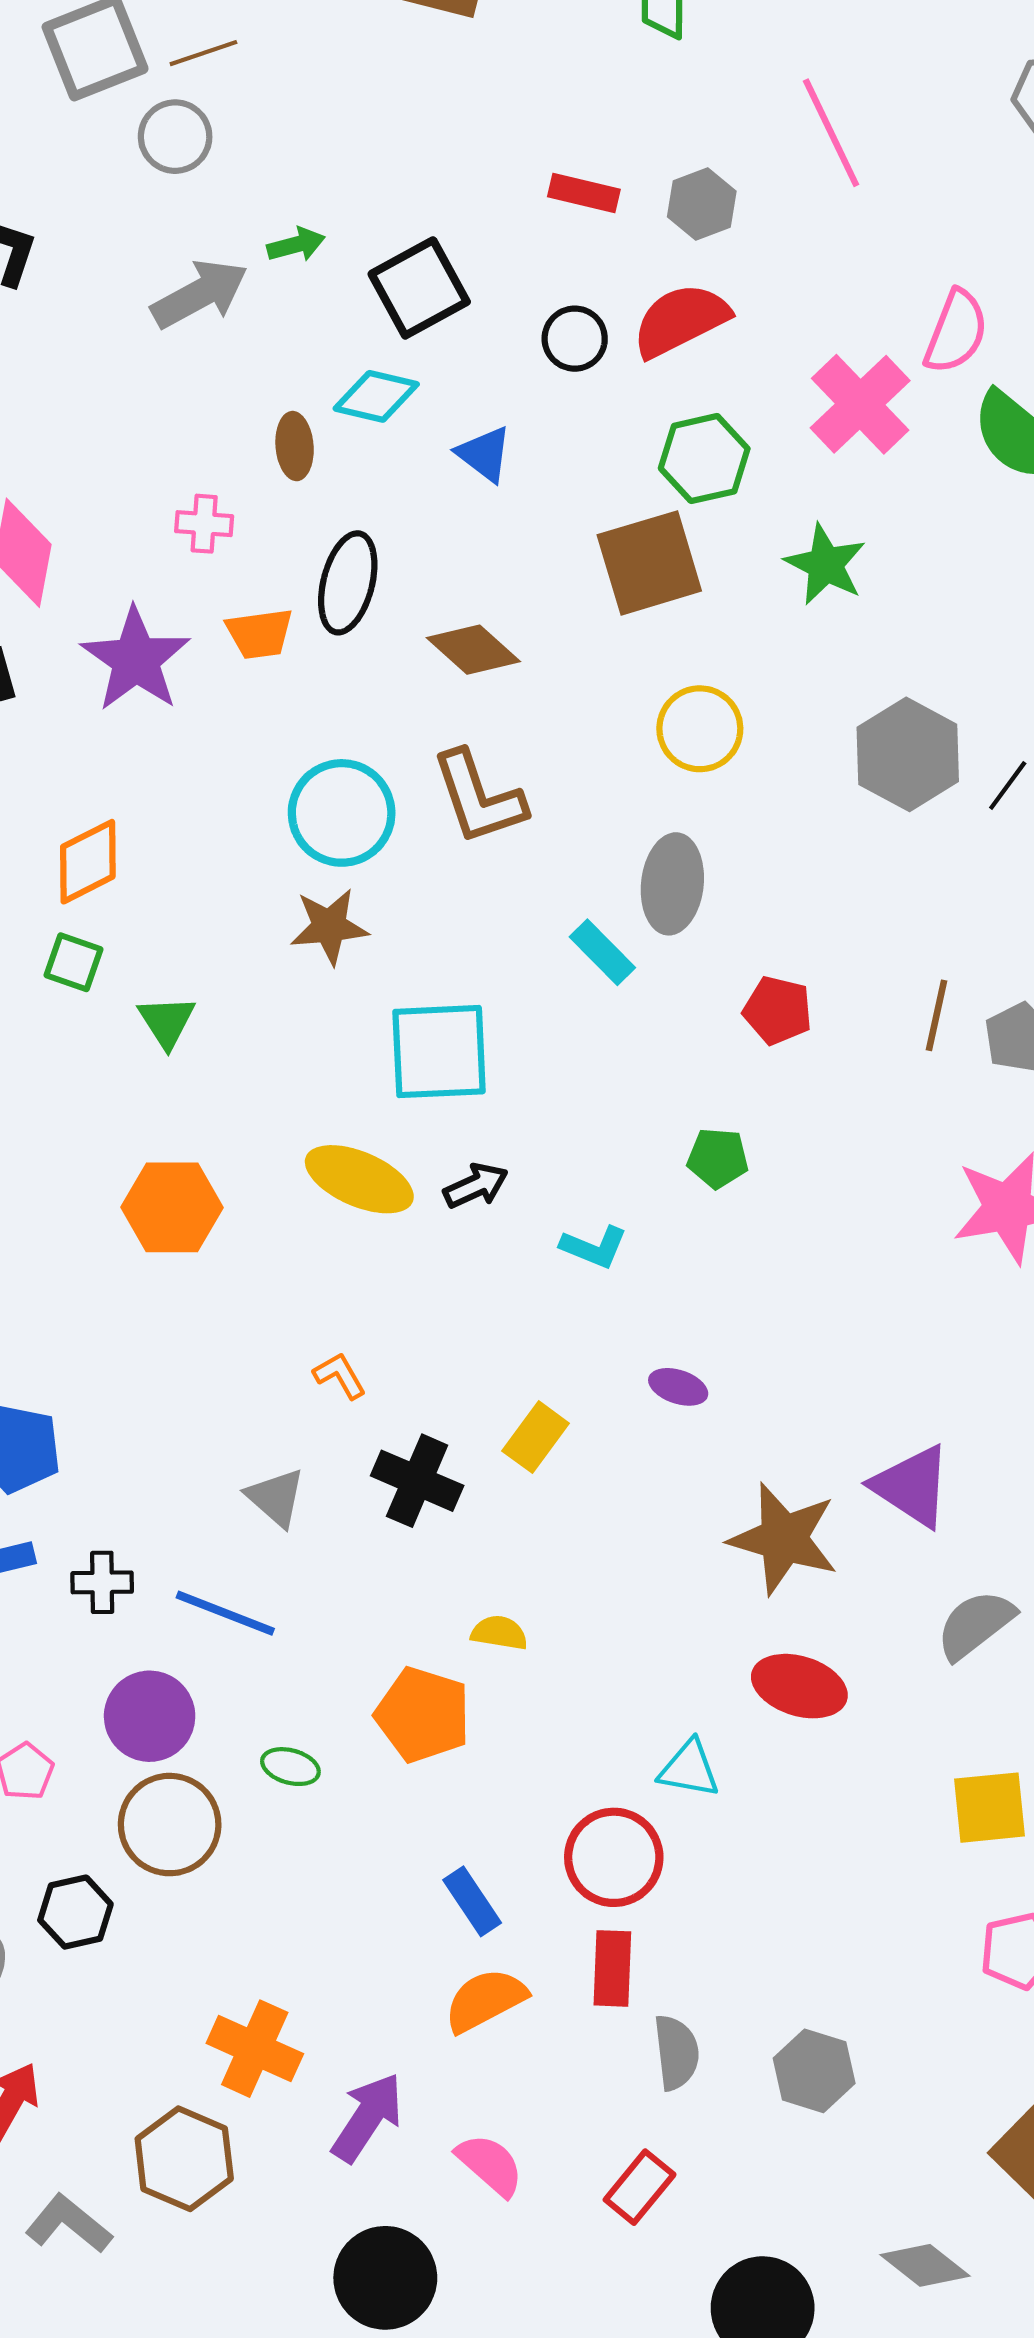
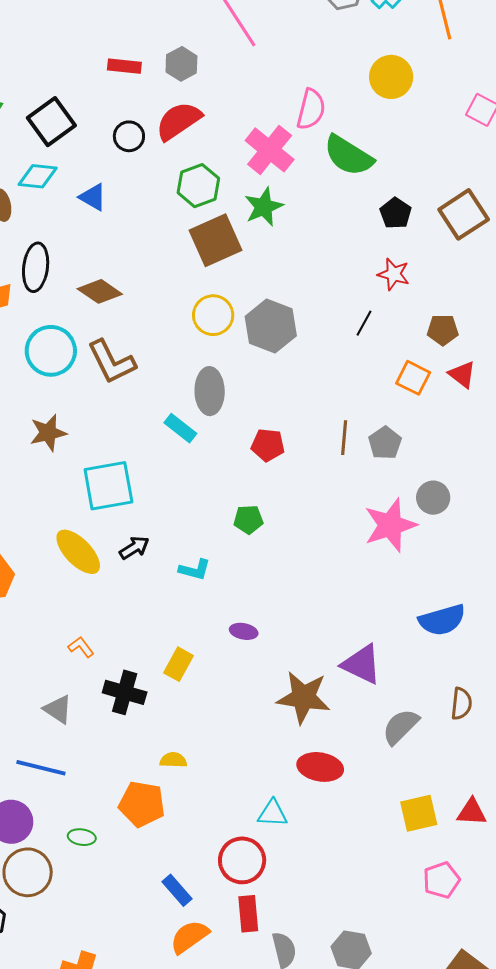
brown square: (649, 563) -> (216, 240), moved
green star: (825, 564) -> (264, 207), moved, turned 30
gray hexagon: (908, 754) -> (271, 326), moved
cyan circle: (342, 813) -> (51, 351), moved
yellow ellipse: (359, 1179) -> (78, 552), turned 30

